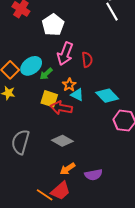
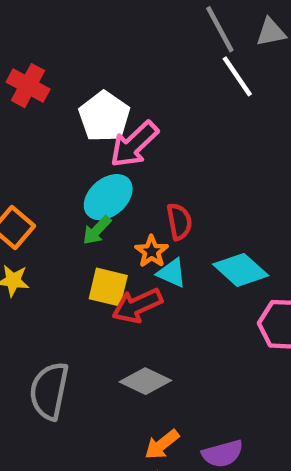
pink arrow: (65, 54) -> (134, 144), moved, turned 30
red semicircle: (87, 60) -> (179, 222), moved
cyan ellipse: (31, 66) -> (108, 197), moved
red arrow: (61, 108) -> (137, 306), turned -30

